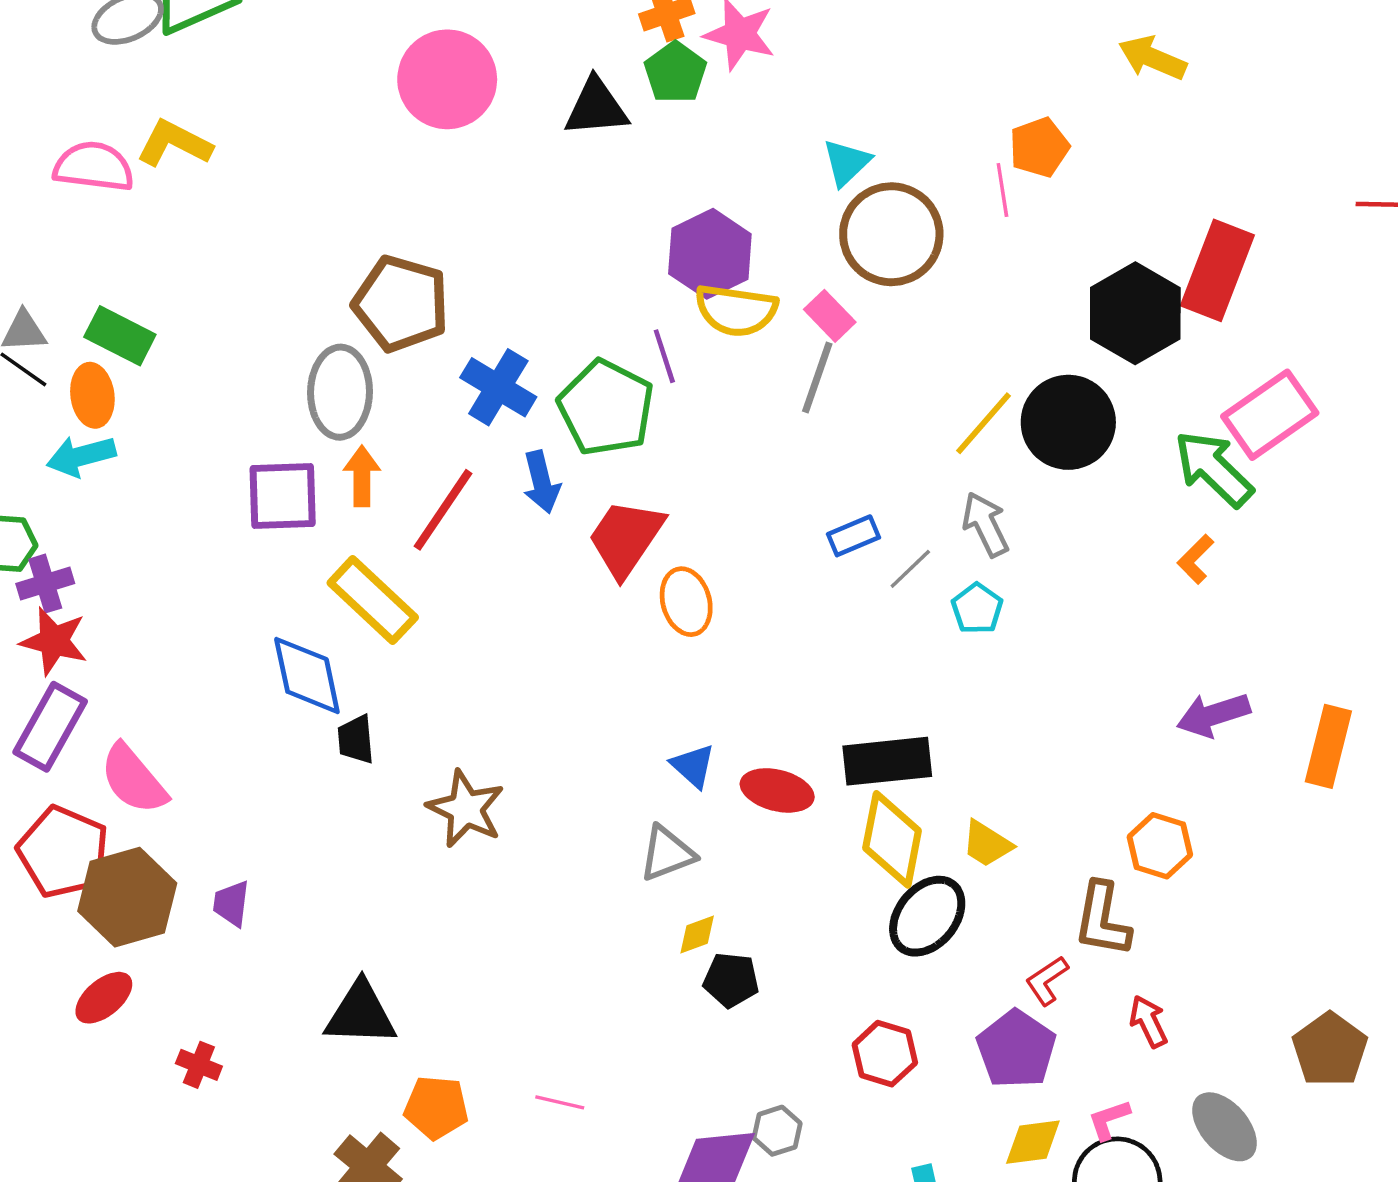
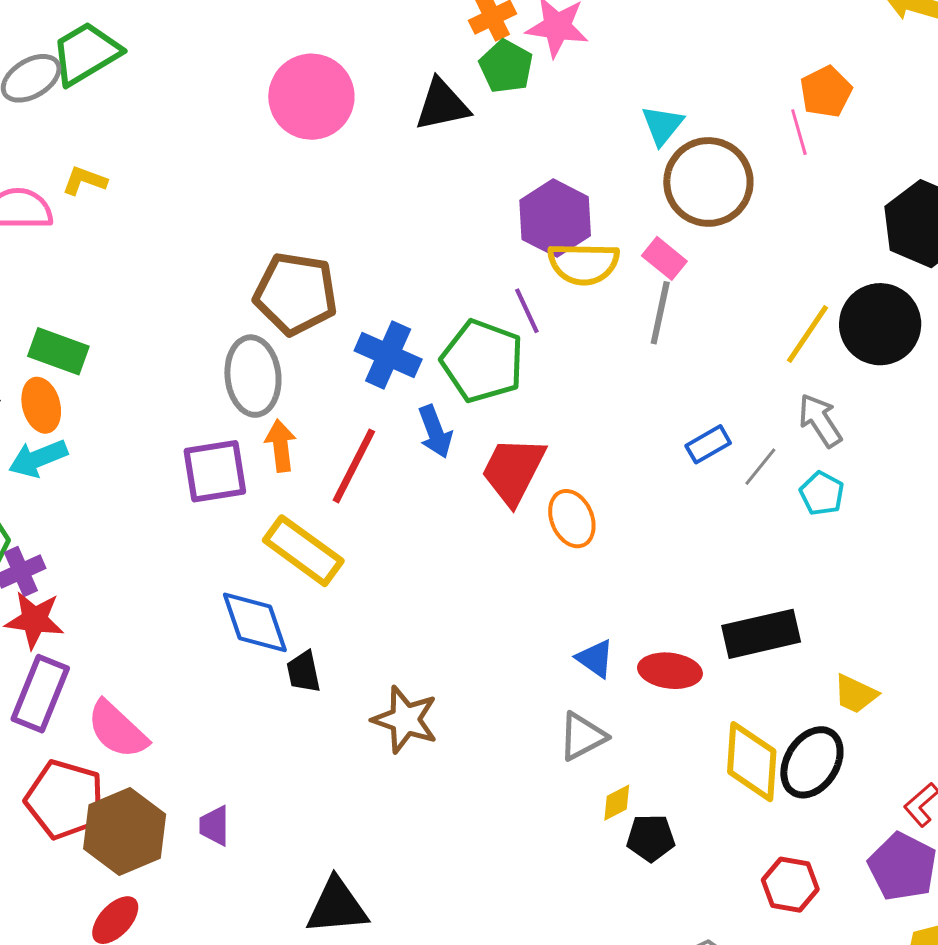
yellow L-shape: (174, 143) -> (85, 181), size x0.7
yellow diamond: (892, 839) -> (752, 762), moved

